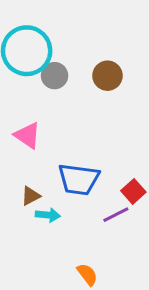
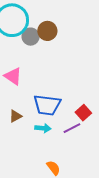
brown circle: (107, 76) -> (47, 31), moved
cyan arrow: (48, 215) -> (43, 128), moved

